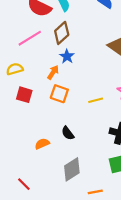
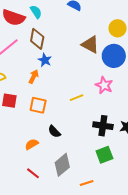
brown diamond: (62, 33) -> (37, 39), turned -30
orange square: (59, 94) -> (38, 105), moved
red line: (24, 184) -> (33, 173), moved

